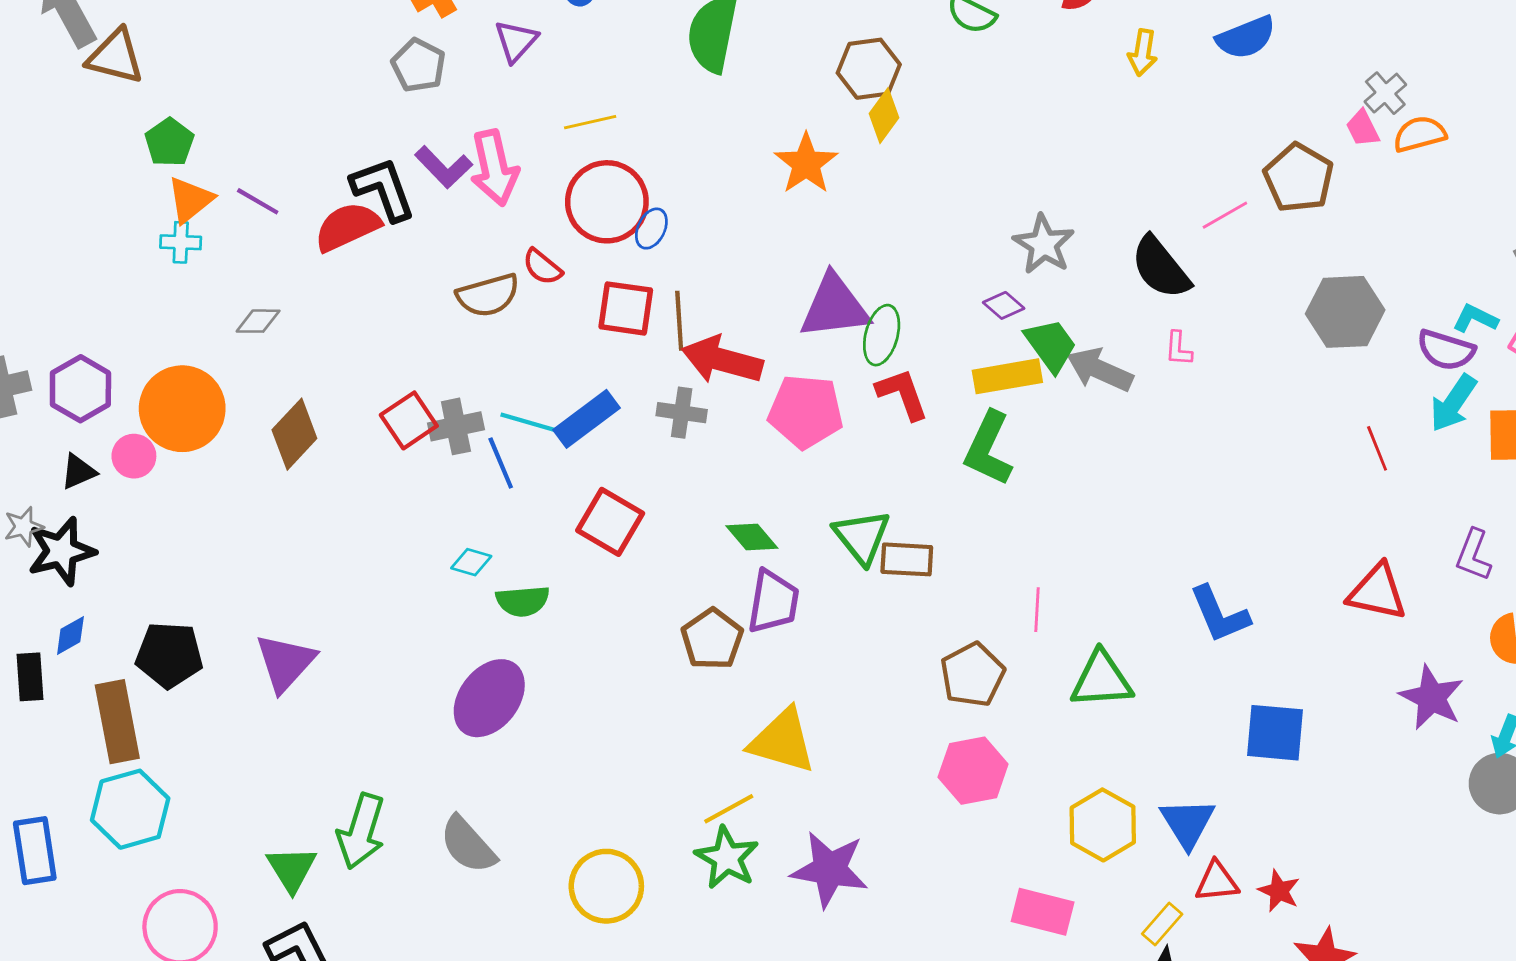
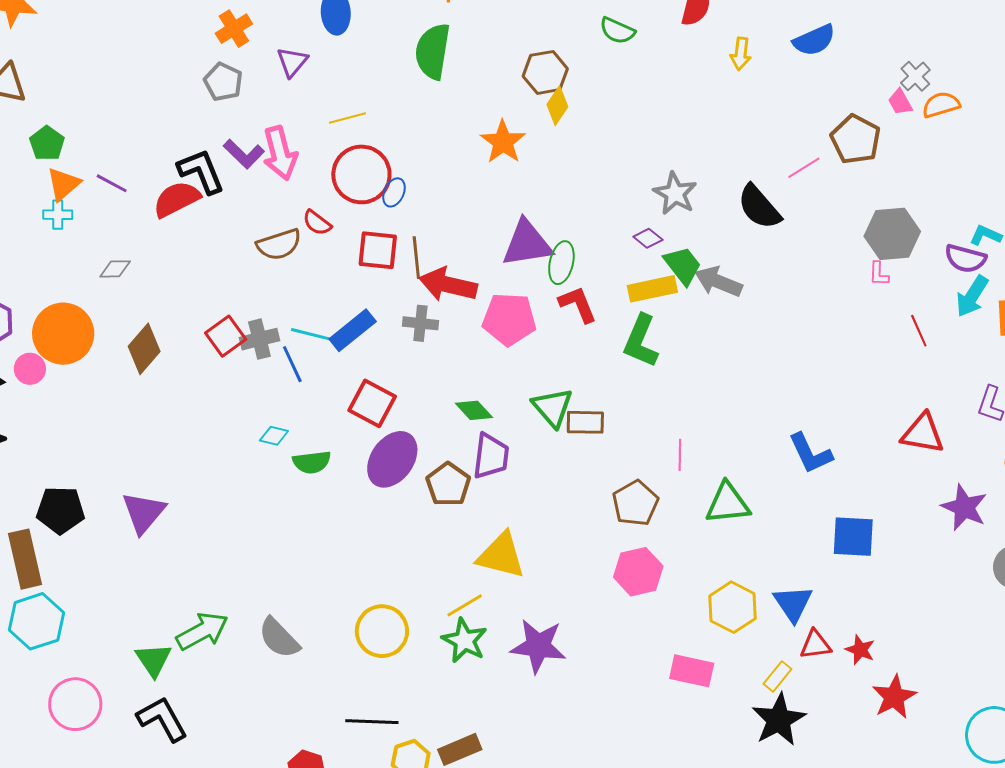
pink L-shape: (1178, 349) -> (879, 274), moved
purple ellipse: (489, 698) -> (392, 459), moved
green arrow: (361, 831) -> (202, 631), turned -134
yellow circle: (606, 886) -> (382, 631), moved

